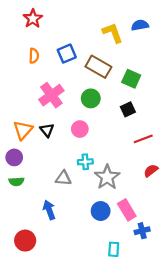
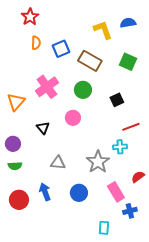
orange semicircle: (34, 56) -> (36, 43), moved
green square: (131, 79) -> (128, 62), moved
orange triangle: (23, 130) -> (16, 102), moved
black triangle: (47, 130) -> (43, 128), moved
cyan cross: (85, 162) -> (120, 147), moved
red semicircle: (151, 171) -> (138, 177), moved
blue circle: (101, 211) -> (79, 193), moved
red circle: (25, 241) -> (19, 200), moved

